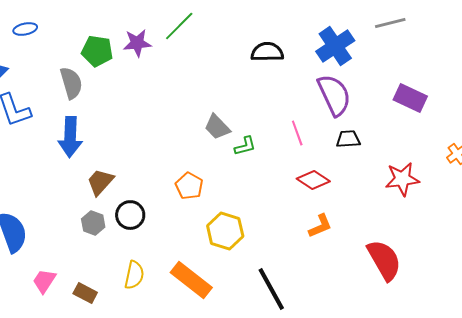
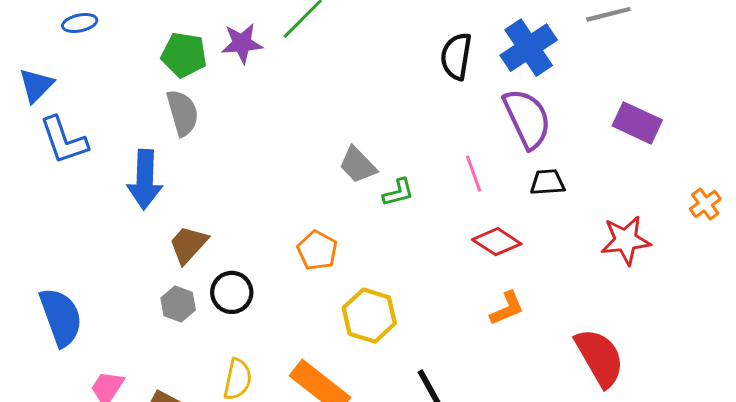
black semicircle: (267, 52) -> (456, 56), moved, turned -80
gray semicircle: (71, 83) -> (182, 113), moved

